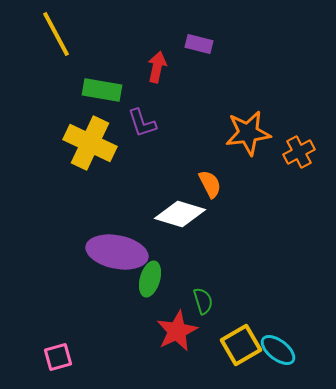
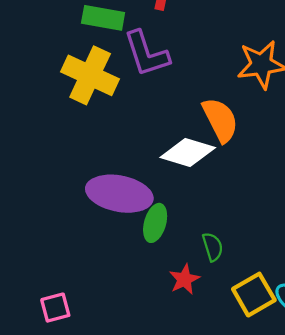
purple L-shape: (142, 123) -> (146, 54), size x1.5
orange semicircle: (210, 184) -> (220, 120), size x1.5
red star: (177, 331) -> (184, 279), size x0.7

